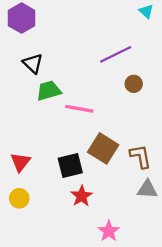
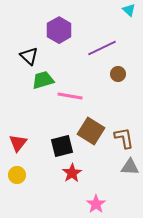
purple hexagon: (22, 18) -> (59, 30), moved

